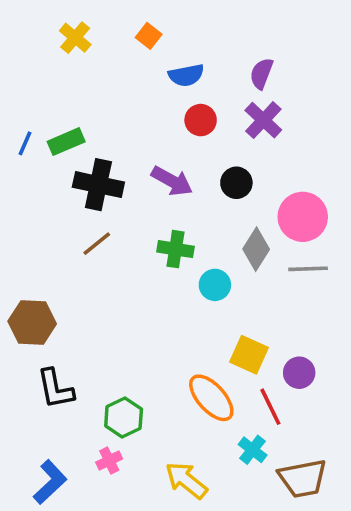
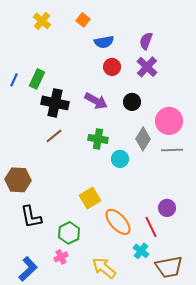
green rectangle: (66, 142) -> (37, 79), turned -42
yellow square: (249, 355) -> (90, 198), moved, turned 35

